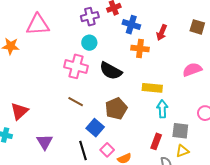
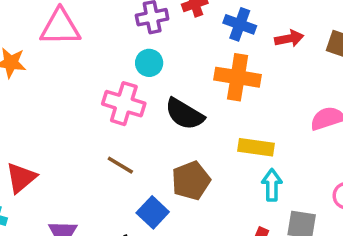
blue cross: (131, 25) -> (240, 24), moved
red arrow: (162, 33) -> (289, 38), moved, turned -126
orange cross: (140, 49) -> (238, 77), size x1.4

